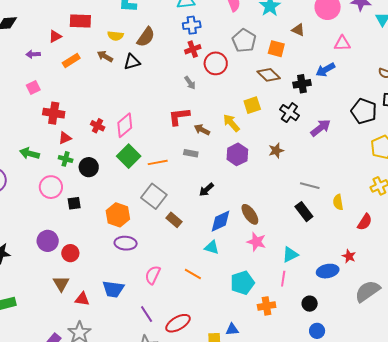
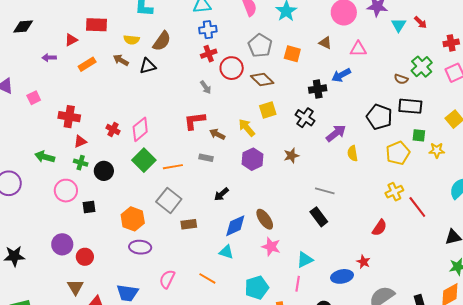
brown triangle: (298, 30) -> (325, 43), moved
brown diamond: (269, 75) -> (262, 80), moved
pink square: (33, 87) -> (34, 98), moved
yellow semicircle: (338, 202) -> (353, 153), moved
brown rectangle: (174, 220) -> (189, 224), turned -49

